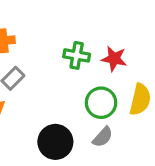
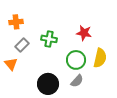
green cross: (77, 55) -> (49, 39), moved

